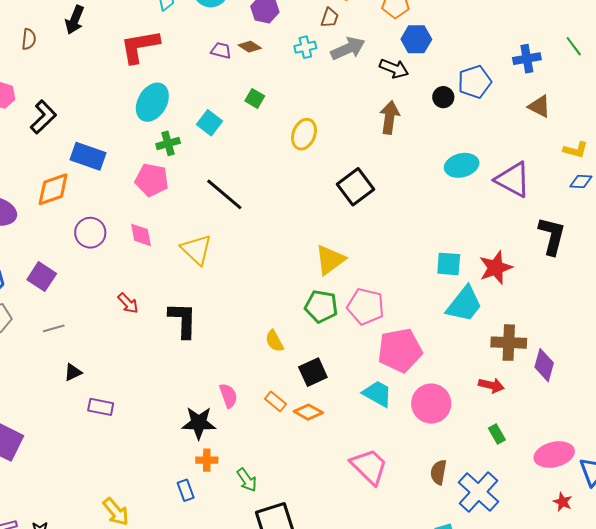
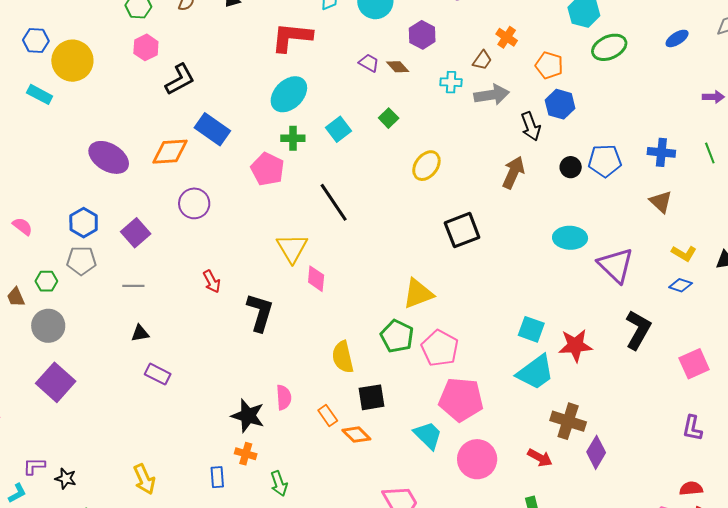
black arrow: (394, 68) -> (531, 126), turned 32
pink diamond: (141, 235) -> (316, 279), moved
yellow semicircle: (274, 341) -> (343, 357), size x1.4

